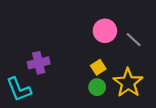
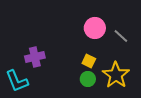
yellow square: (98, 67) -> (89, 61), turned -32

